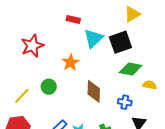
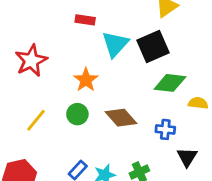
green circle: (49, 87) -> (77, 114), moved
brown diamond: (94, 91) -> (121, 118), turned -40
yellow line: (22, 96) -> (36, 120), moved

